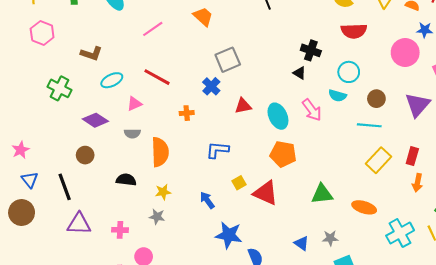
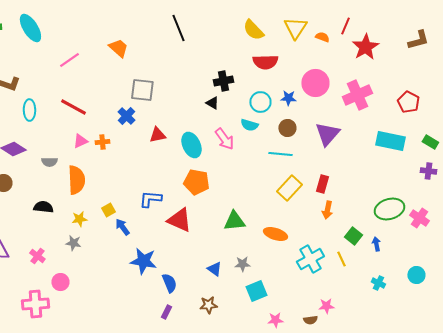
blue star: (425, 30) -> (288, 98), moved
black cross: (311, 50) -> (223, 81), turned -30
gray square: (228, 60) -> (142, 90), turned 30
cyan ellipse: (112, 80) -> (29, 110), turned -65
pink triangle: (134, 104) -> (80, 141), moved
blue L-shape: (217, 150) -> (150, 199), moved
yellow square: (239, 183) -> (108, 210), moved
pink cross: (120, 230) -> (37, 256), turned 35

